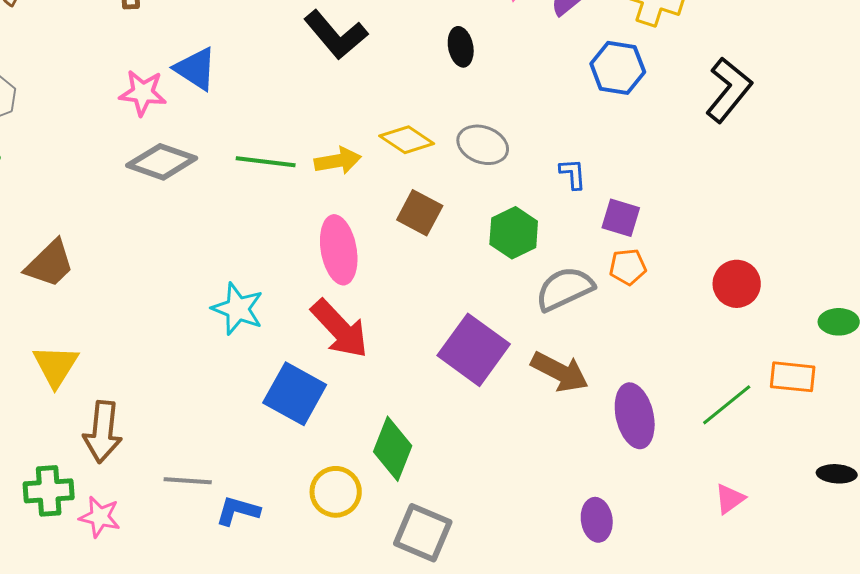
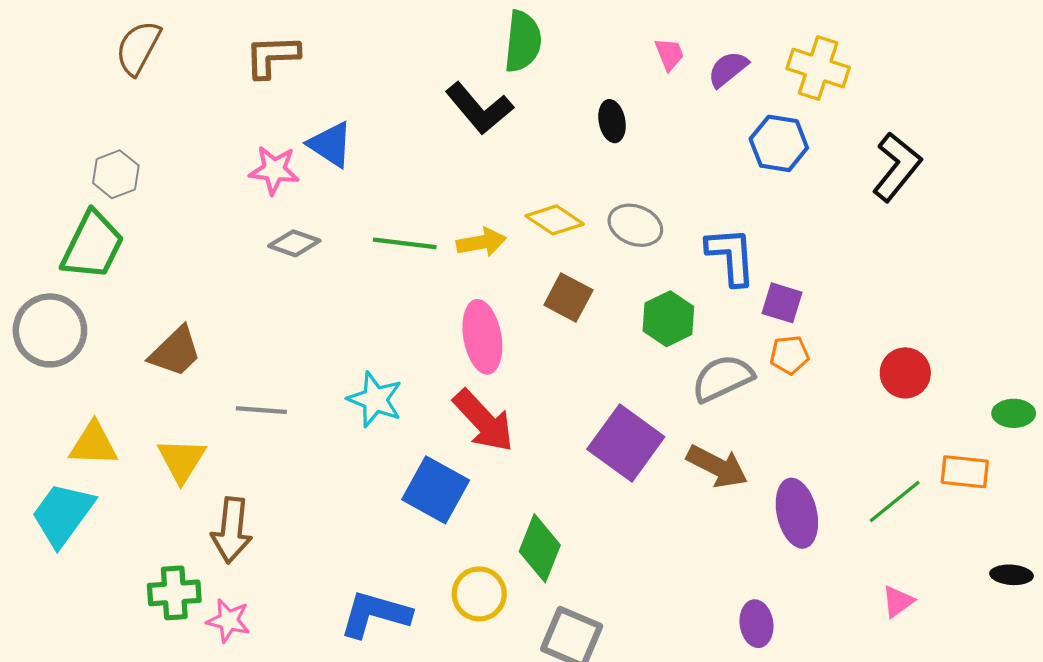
gray diamond: (162, 162) -> (294, 243), size x0.7
blue L-shape: (573, 174) -> (731, 256), size x1.8
gray line: (188, 481) -> (261, 410), moved
blue L-shape: (238, 511) -> (375, 614), size x1.5

